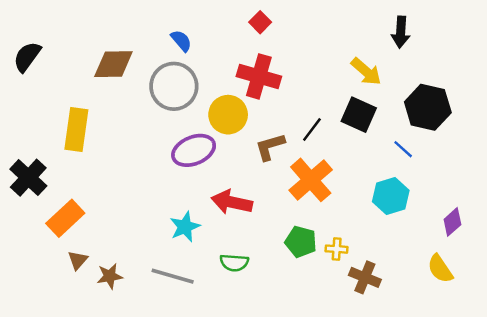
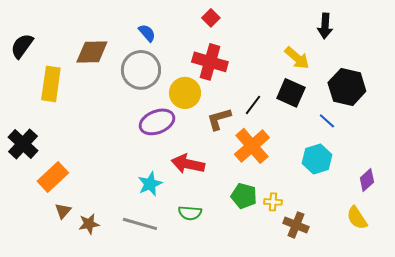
yellow rectangle: (76, 129) -> (51, 84), moved

